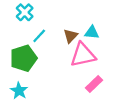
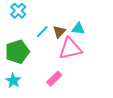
cyan line: (39, 36) -> (42, 32), moved
pink rectangle: (94, 84) -> (54, 79), moved

